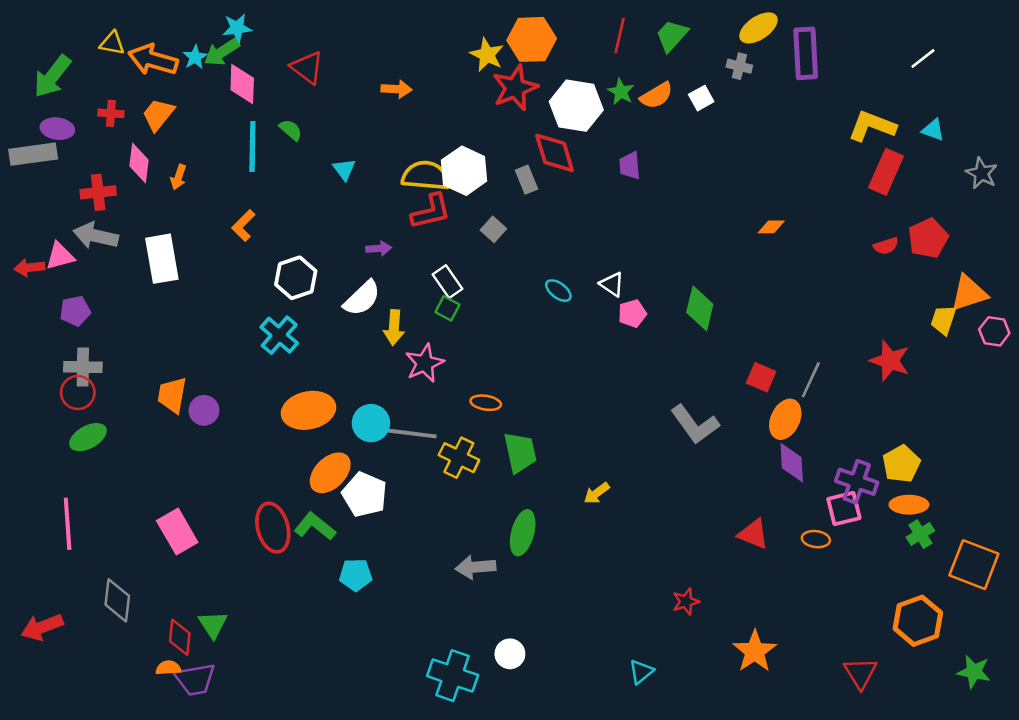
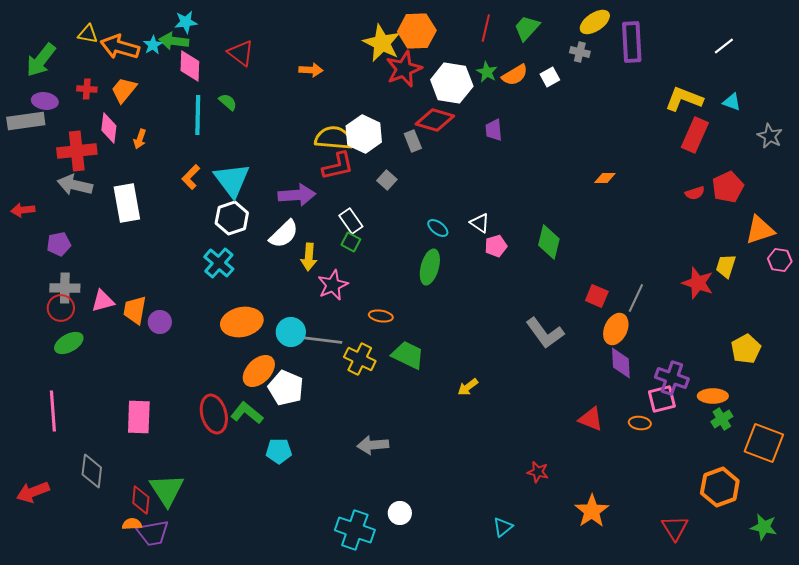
green arrow: (222, 52) -> (174, 41), turned 40
yellow star: (487, 55) -> (382, 43), size x1.4
red diamond: (555, 153) -> (435, 120), turned -57
cyan triangle: (344, 169) -> (232, 180), moved, size x2.0
red cross: (98, 192) -> (77, 151), size x1.4
purple arrow: (379, 248) -> (297, 195), size x1.8
pink triangle: (60, 256) -> (103, 301), moved
yellow trapezoid: (943, 320) -> (726, 266), moved
green trapezoid: (520, 452) -> (408, 355), turned -52
yellow pentagon: (901, 464) -> (746, 349), moved
pink rectangle: (177, 531) -> (139, 417), turned 32
green ellipse: (523, 533) -> (430, 267), moved
red star: (686, 602) -> (538, 472), turned 30
green triangle: (213, 625) -> (167, 490), size x1.5

